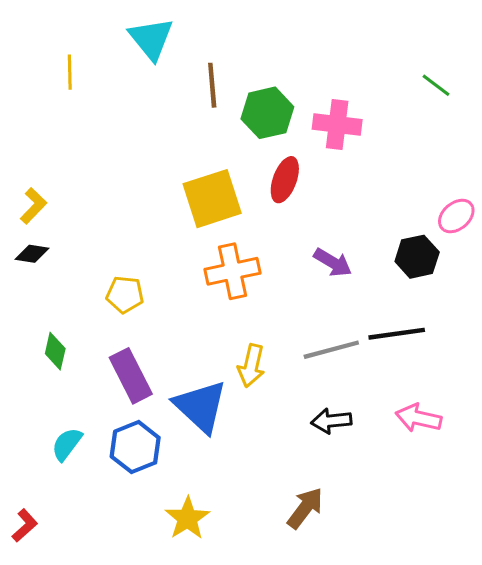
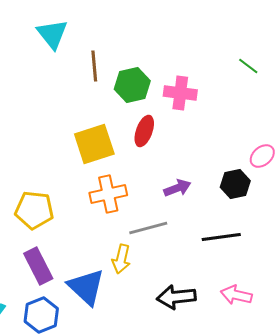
purple arrow: (333, 263) -> (177, 188), turned -52
yellow pentagon: (125, 294) -> (34, 210), size x1.5
gray line: (331, 350) -> (148, 228), moved
black arrow: (331, 421) -> (176, 297), size x1.4

